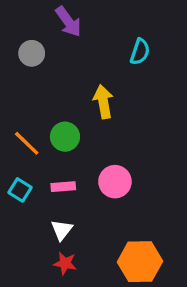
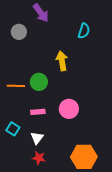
orange line: (27, 143) -> (16, 86), turned -42
cyan square: (20, 190) -> (13, 129), moved

